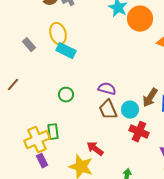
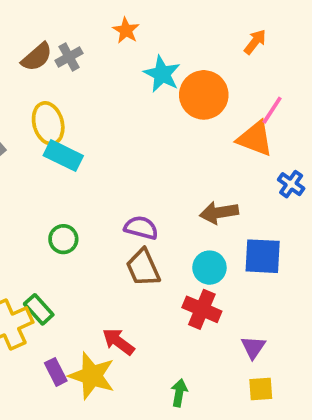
brown arrow: (150, 98) -> (219, 213), moved, turned 48
cyan circle: (130, 110) -> (209, 268), moved
green rectangle: (53, 132) -> (39, 309), turned -35
purple rectangle: (42, 161) -> (56, 372), moved

